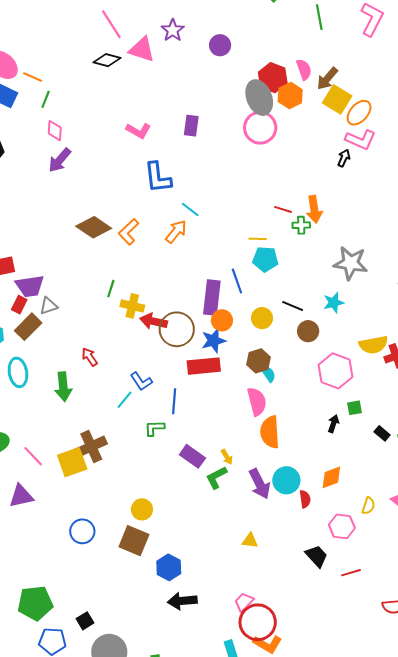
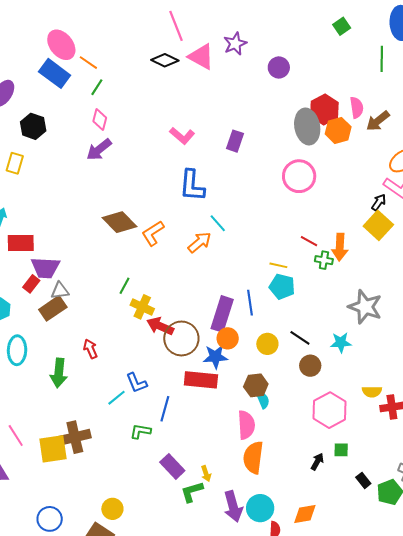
yellow square: (337, 99) -> (378, 225), moved
pink circle: (260, 128) -> (299, 176), moved
brown rectangle: (28, 327) -> (53, 308), moved
yellow semicircle: (373, 345) -> (372, 392), size x0.7

